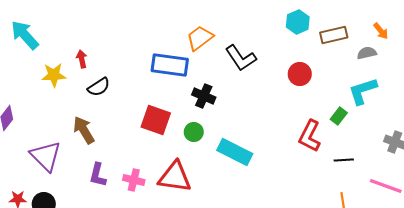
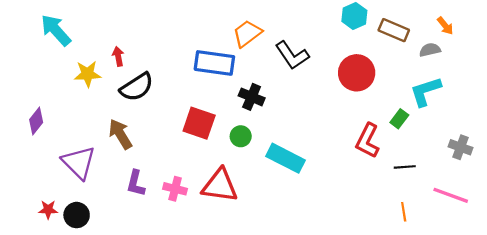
brown rectangle: (334, 35) -> (394, 30), turned 36
red circle: (300, 74) -> (357, 73), size x1.4
black semicircle: (99, 87) -> (137, 87), size x1.4

